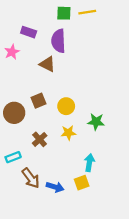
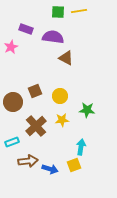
purple semicircle: (58, 41) -> (53, 37), turned 100
brown triangle: (47, 64) -> (66, 58), moved
brown cross: (40, 139) -> (36, 126), size x1.5
brown arrow: (31, 178) -> (28, 161), turned -60

